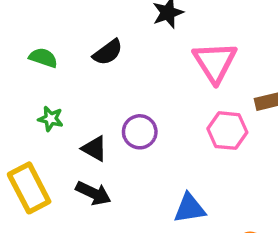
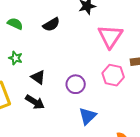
purple circle: (140, 132) -> (76, 84), moved
blue triangle: (190, 208) -> (87, 116), turned -42

